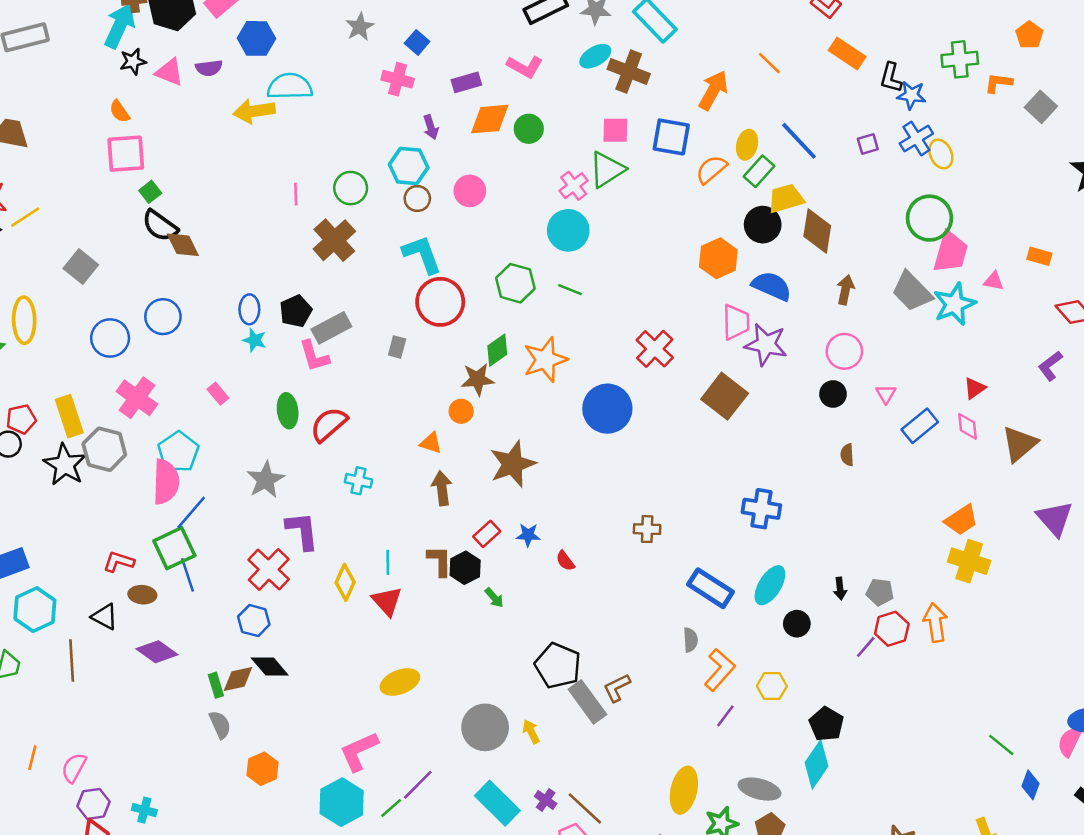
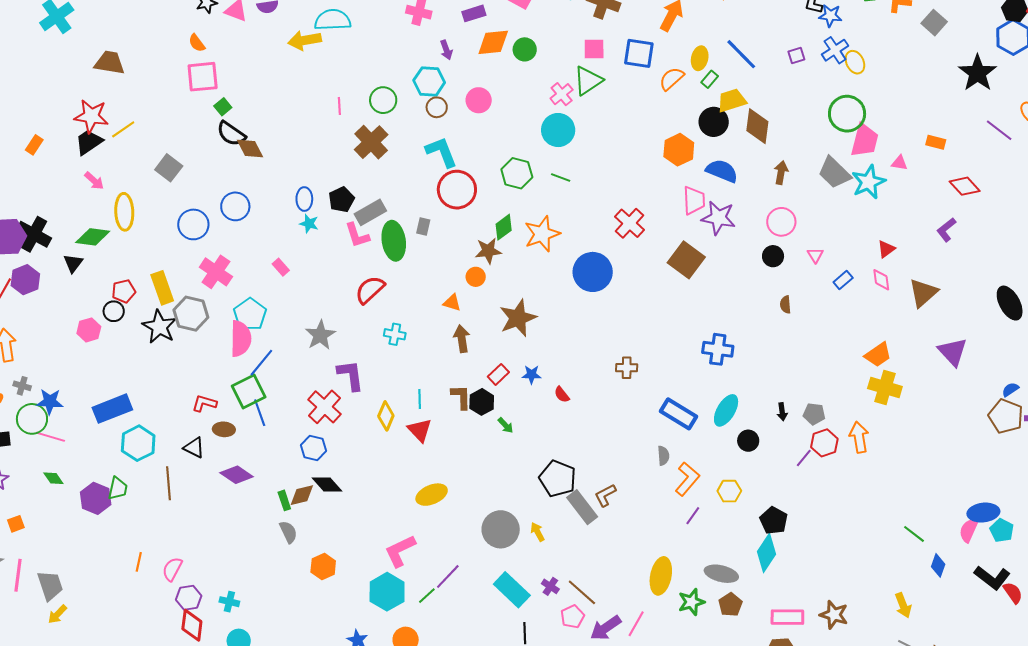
green rectangle: (759, 171) -> (710, 79), size x0.7
green ellipse: (288, 411) -> (394, 241), moved, size x1.4
blue rectangle: (920, 426) -> (843, 280), size x0.7

